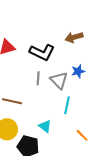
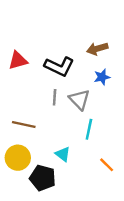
blue star: (78, 71) -> (102, 77), moved

